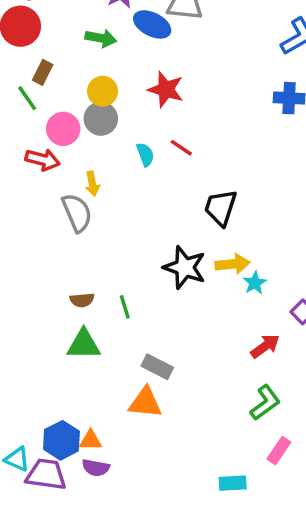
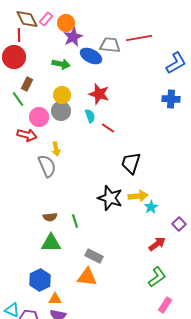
cyan semicircle: (145, 155) -> (90, 116), moved
blue hexagon: (61, 440) -> (40, 280), moved

